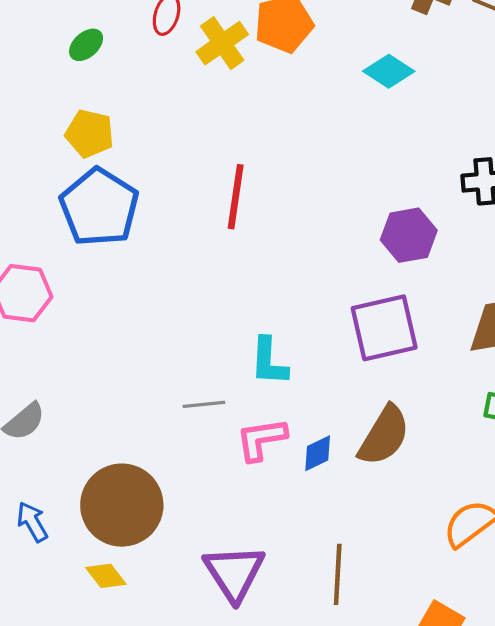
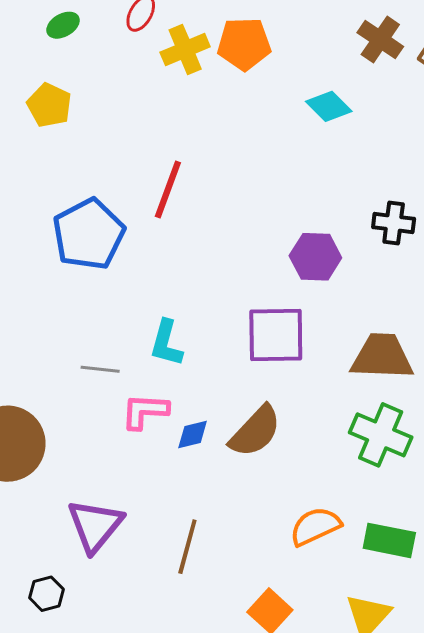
blue pentagon: (99, 207) -> (89, 234), moved

